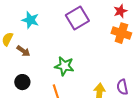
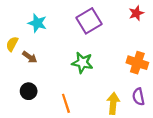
orange cross: (121, 33) -> (137, 63), moved
green star: (64, 66) -> (82, 63), moved

